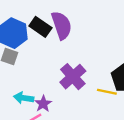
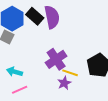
yellow line: (107, 92) -> (70, 73), moved
purple star: (43, 104) -> (64, 83), moved

